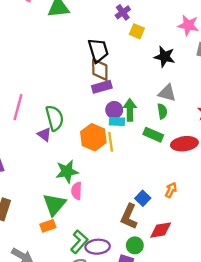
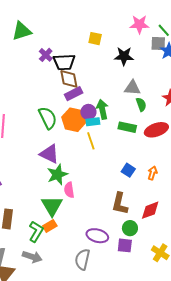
purple cross: (123, 12) -> (46, 55), moved
black trapezoid: (98, 50) -> (64, 62), turned 115
green semicircle: (162, 111) -> (141, 104), moved
green semicircle: (55, 118) -> (48, 118), moved
purple triangle: (44, 135) -> (49, 154), moved, size x1.5
orange hexagon: (93, 137) -> (74, 120), moved
blue square: (143, 198) -> (128, 170), moved
green L-shape: (79, 242) -> (36, 232), moved
purple ellipse: (98, 247) -> (97, 236), turned 30

